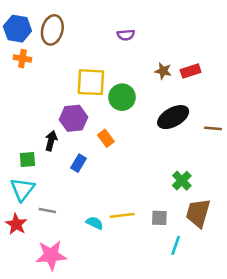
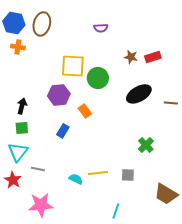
black arrow: (51, 141) -> (22, 106), moved
brown trapezoid: (198, 213) -> (166, 194), moved, turned -75
cyan line: (176, 245) -> (116, 211), moved

